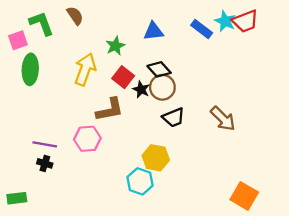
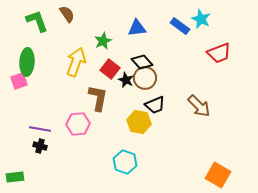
red trapezoid: (245, 21) -> (219, 53), moved
pink square: (18, 40) -> (19, 81), moved
brown L-shape: (110, 110) -> (98, 98), turned -68
yellow hexagon: (156, 158) -> (139, 122), moved

